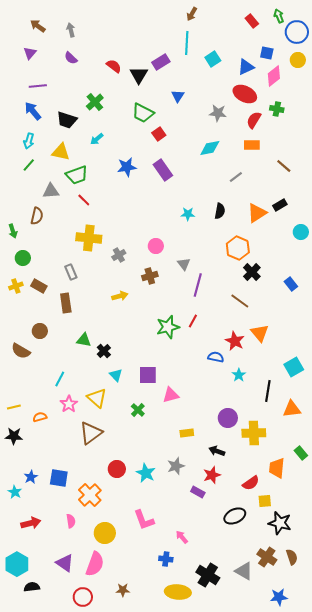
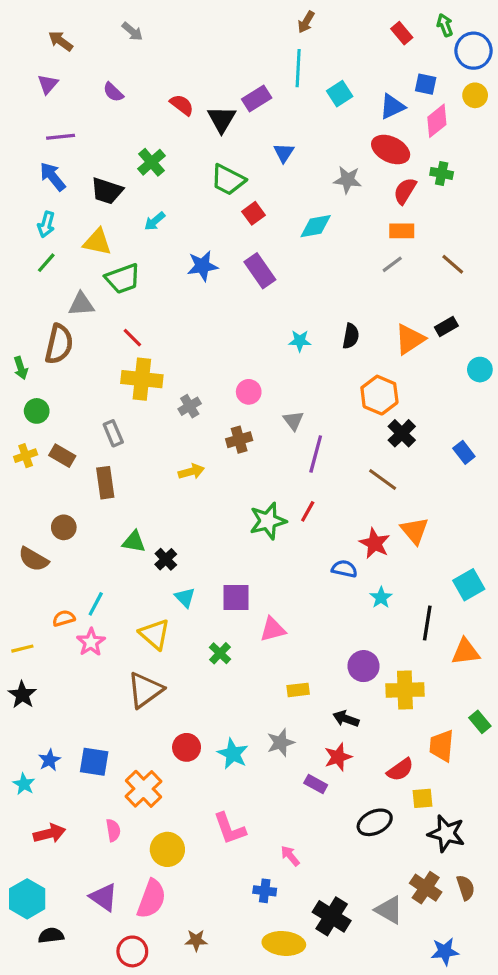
gray arrow: (71, 30) -> (132, 32), moved, turned 144
cyan diamond: (210, 148) -> (316, 226), moved
gray line: (236, 177) -> (392, 264), moved
red line: (84, 200) -> (132, 338), moved
brown semicircle: (37, 216) -> (59, 344), size x1.4
pink star: (69, 404) -> (91, 642), moved
orange semicircle: (40, 417) -> (64, 618), moved
black star: (14, 436) -> (22, 695), turned 30

